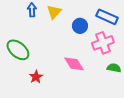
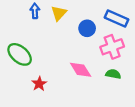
green semicircle: (114, 68) -> (113, 74), moved

